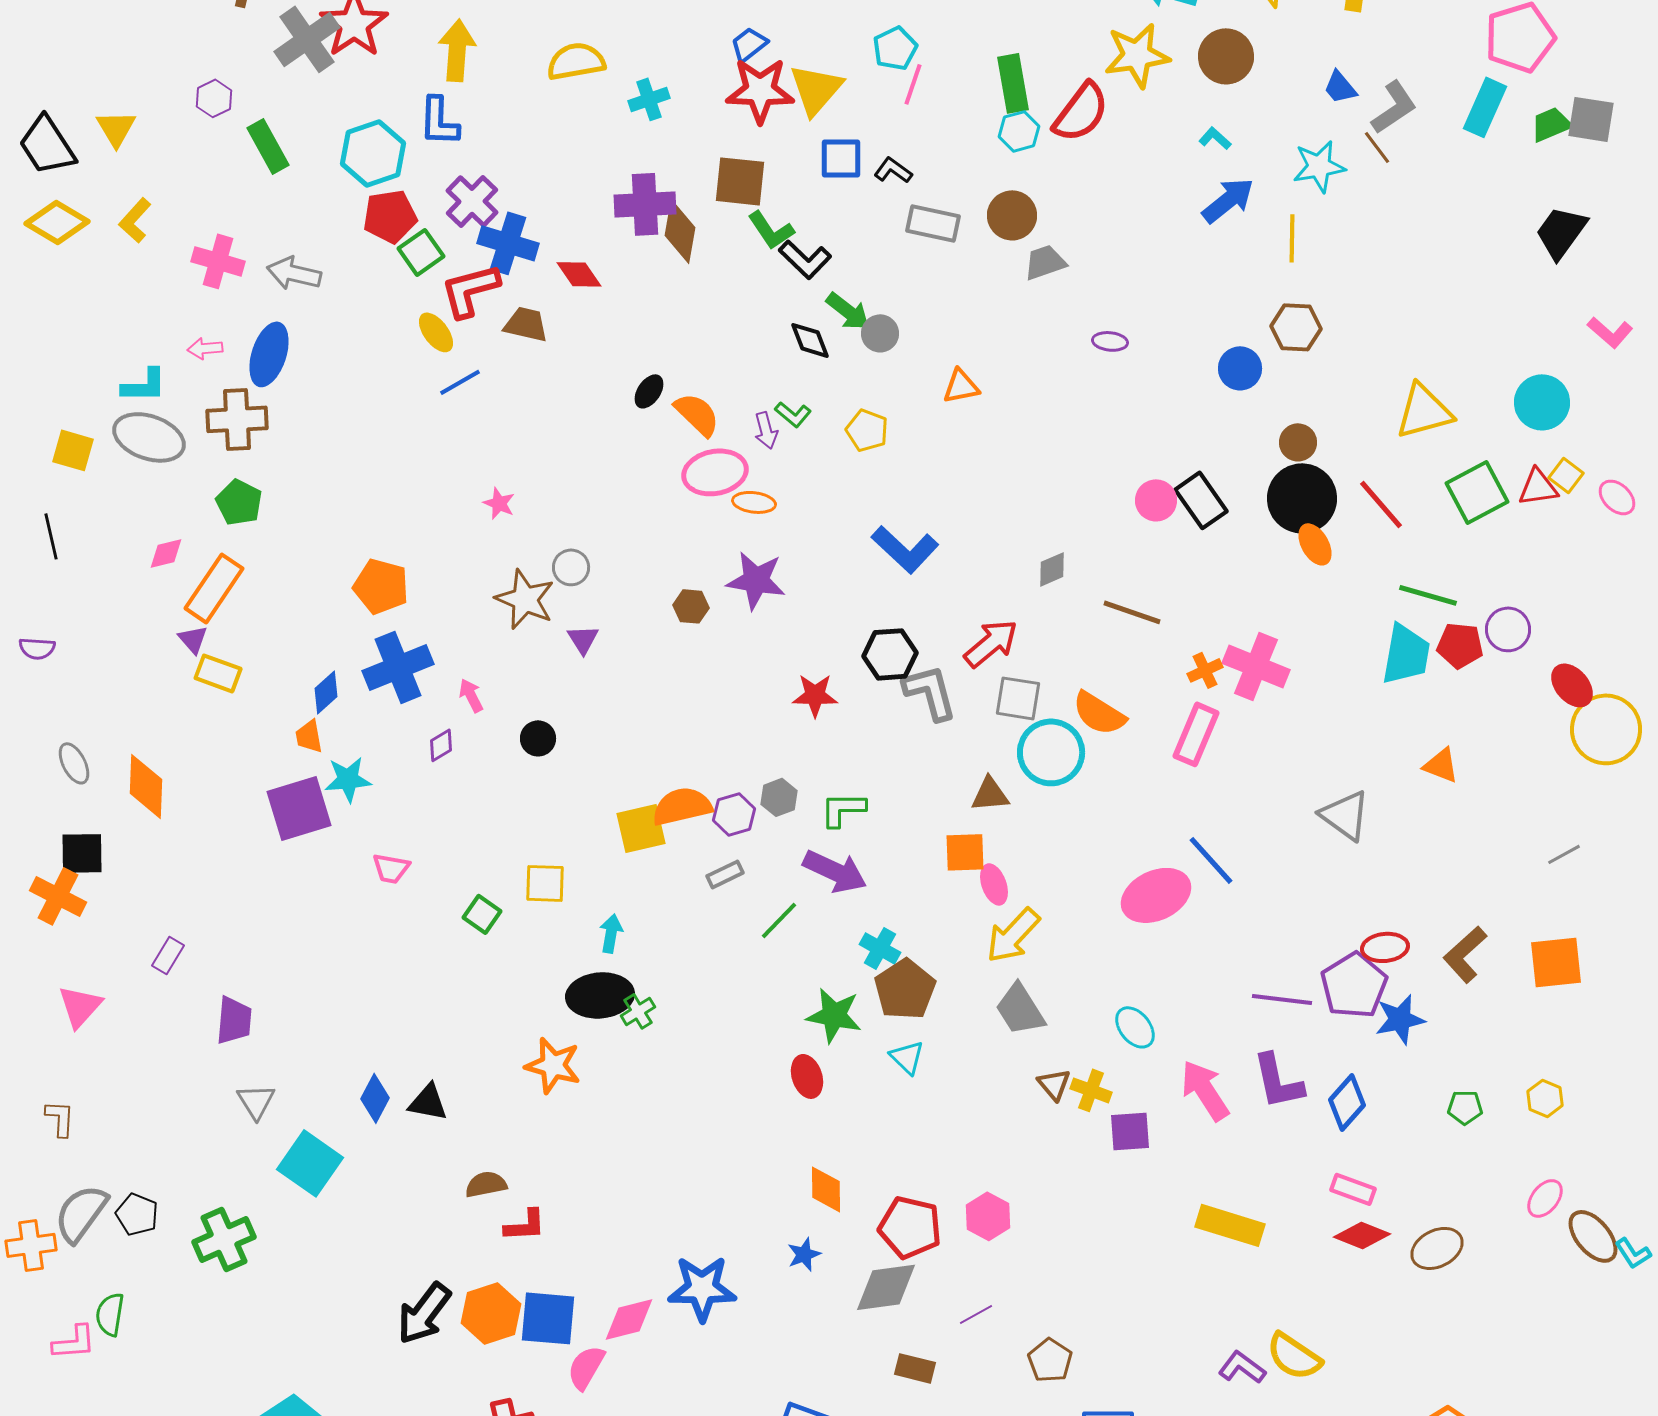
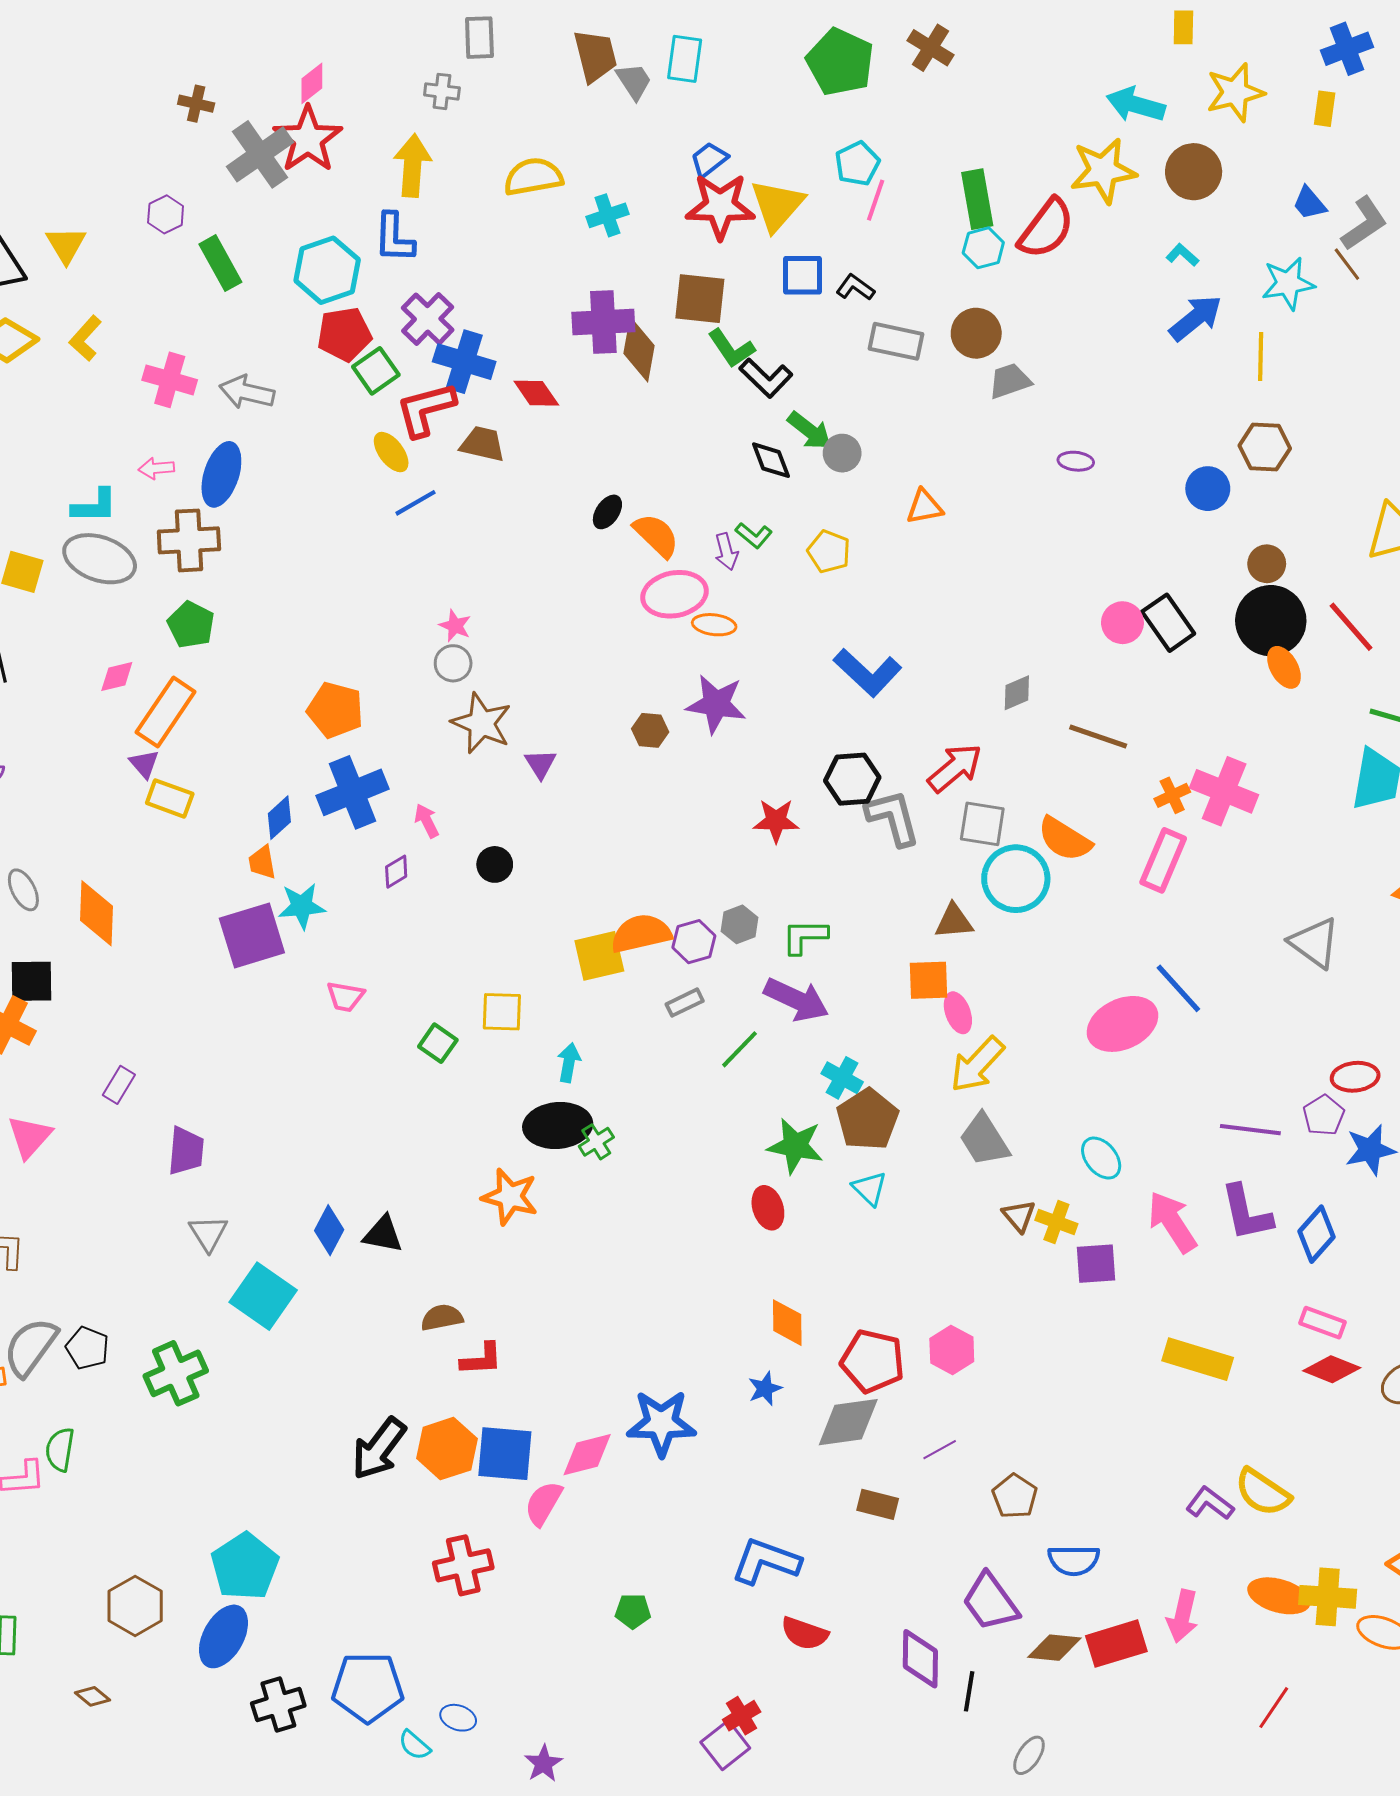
gray circle: (571, 567) -> (453, 663), moved
purple pentagon: (1354, 985) -> (1324, 1115), size x0.6

